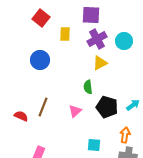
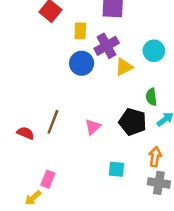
purple cross: (97, 39) -> (107, 46), moved
cyan circle: (124, 41) -> (154, 51), moved
blue circle: (40, 60) -> (82, 63), moved
green semicircle: (88, 87) -> (151, 97), moved

